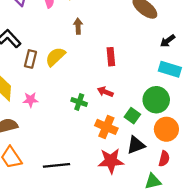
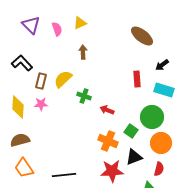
red rectangle: (111, 57) -> (137, 79), moved
pink star: (30, 100) -> (41, 104), moved
green cross: (79, 102) -> (84, 96), moved

